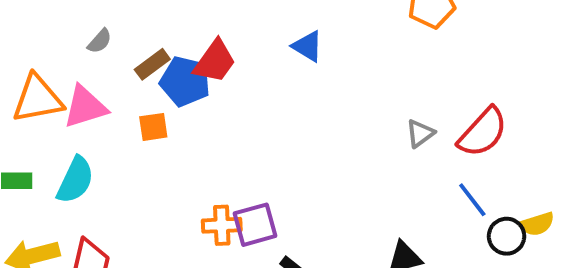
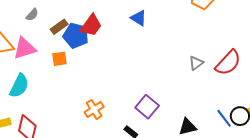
blue line: (472, 200) -> (224, 118), moved
orange cross: (222, 225) -> (94, 109), turned -30
purple square: (255, 225) -> (147, 107), moved, turned -35

